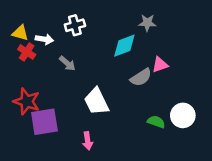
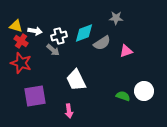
white cross: (75, 25) -> (59, 36), moved
cyan diamond: (124, 46) -> (84, 33), moved
gray semicircle: (141, 77) -> (102, 43), moved
red star: (27, 101) -> (21, 63), moved

